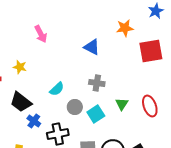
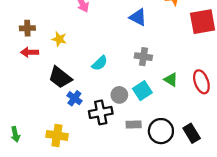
green triangle: (122, 104) -> (171, 80), turned -32
gray circle: (75, 107) -> (119, 95), moved

